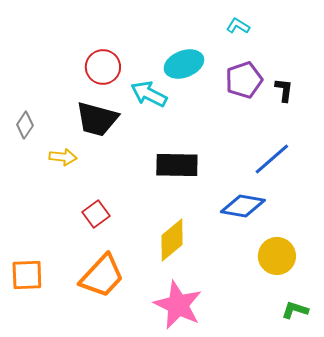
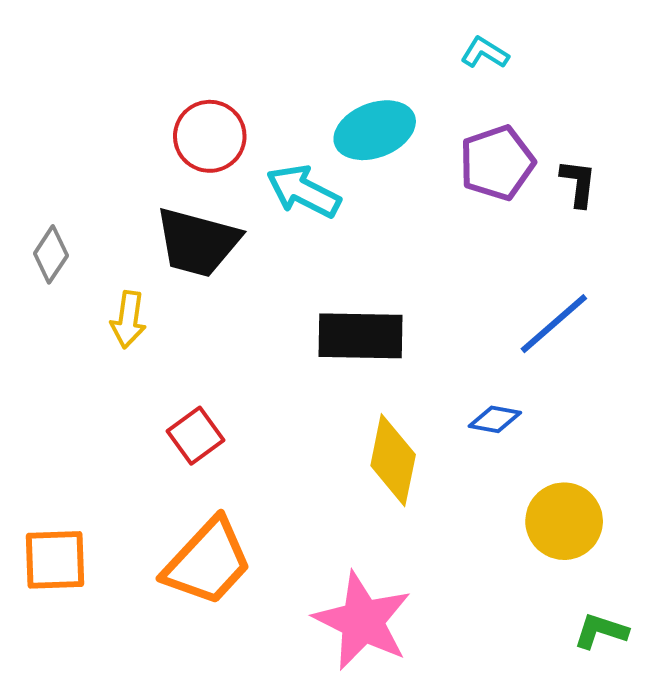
yellow arrow: (63, 157) -> (128, 320), turned 92
blue diamond: (243, 206) -> (495, 419), size x0.6
yellow diamond: (172, 240) -> (393, 460), moved, turned -39

